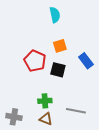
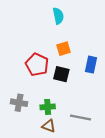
blue rectangle: (86, 61) -> (91, 65), turned 49
gray cross: (14, 117) -> (19, 103), moved

